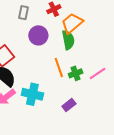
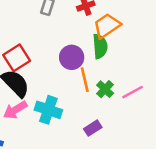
purple circle: (38, 35) -> (72, 57), moved
green cross: (76, 73) -> (105, 89), turned -32

